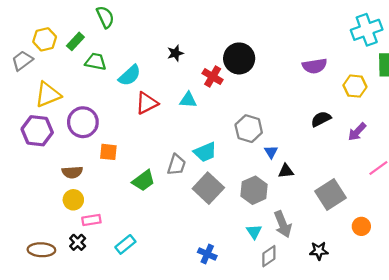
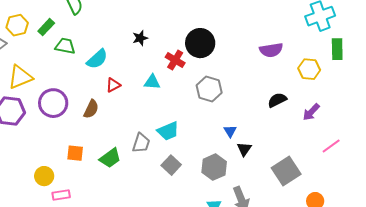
red triangle: (147, 103) -> (113, 85), size x0.7
gray hexagon: (249, 129) -> (209, 89), moved
orange square: (108, 152) -> (75, 153), moved
black triangle: (286, 171) -> (244, 149), turned -49
brown semicircle: (72, 172) -> (91, 109), moved, turned -60
gray square: (208, 188) -> (171, 165), size x0.7

